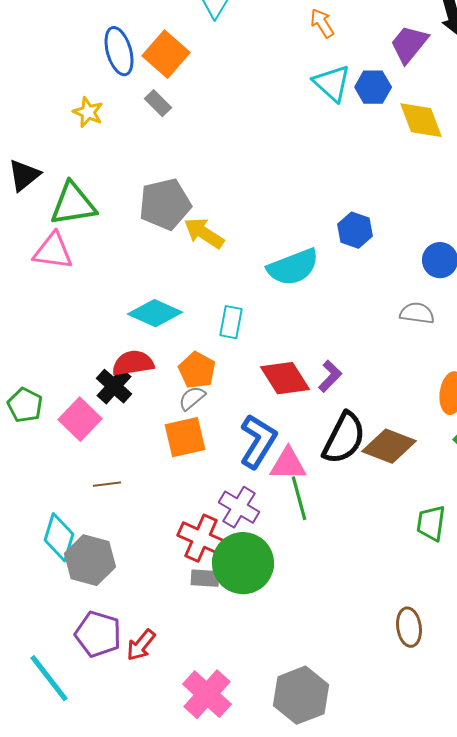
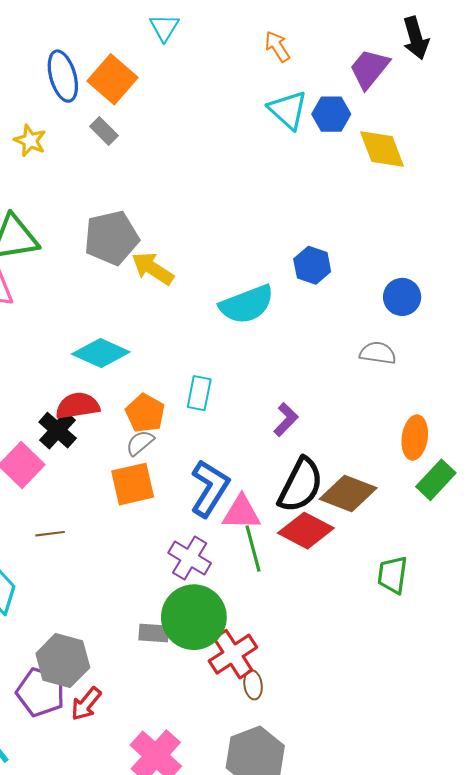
cyan rectangle: (231, 322) -> (199, 393), moved
red diamond: (285, 378) -> (306, 531), moved, turned -30
red cross: (201, 538) -> (233, 654), moved, turned 33
gray hexagon: (90, 560) -> (63, 661), moved
brown ellipse: (409, 627) -> (253, 685), moved, size x0.7

